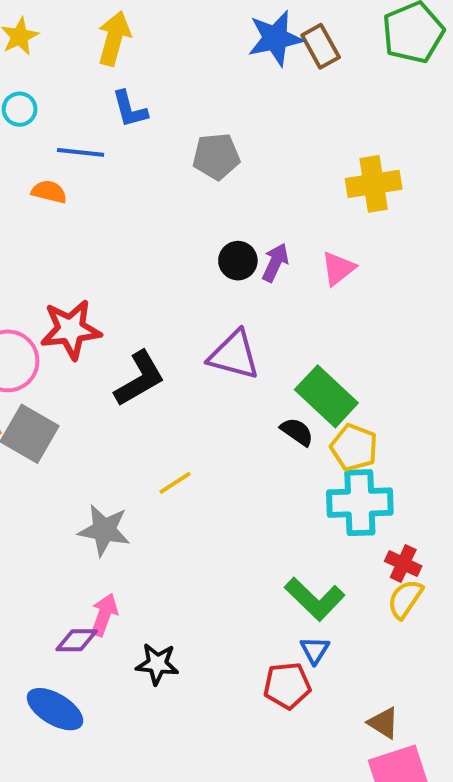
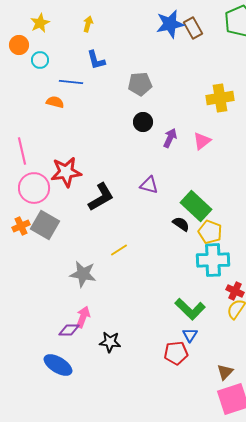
yellow arrow: (114, 38) -> (88, 24), size x0.6
black circle: (238, 261) -> (143, 122), moved
purple triangle: (234, 355) -> (149, 185), size x0.7
brown triangle: (384, 723) -> (225, 372), turned 42

